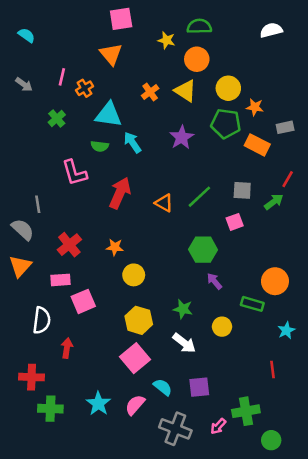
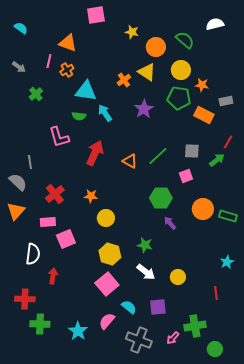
green semicircle: (199, 26) -> (185, 40), moved, turned 42
orange triangle: (111, 54) -> (68, 43), moved, turned -30
orange cross: (150, 92) -> (124, 80), moved
green cross: (57, 118) -> (36, 94), moved
orange circle: (275, 281) -> (203, 209), moved
green rectangle: (252, 304) -> (228, 216), moved
yellow circle: (222, 327) -> (178, 277), moved
cyan star: (98, 404) -> (78, 331), moved

